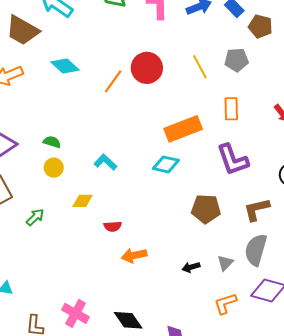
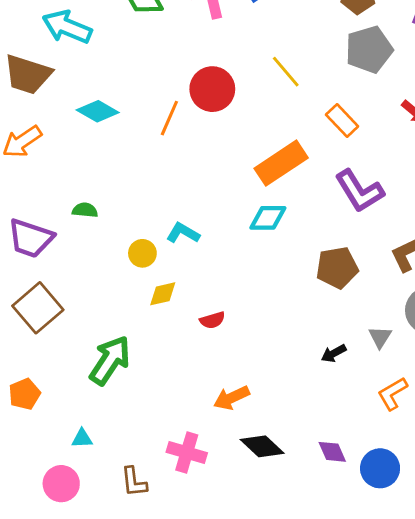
gray pentagon: (236, 60) -> (369, 49), moved, size x1.4
orange rectangle: (231, 109) -> (342, 121), turned -30
green semicircle: (52, 142) -> (85, 210), moved
yellow circle: (54, 168) -> (142, 253), moved
green arrow: (35, 217) -> (110, 360), moved, size x1.8
orange arrow: (134, 255) -> (231, 398), moved

